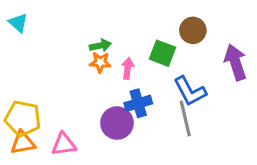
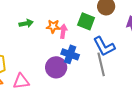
green arrow: (100, 46) -> (26, 23), moved
orange star: (100, 62) -> (53, 26), moved
blue cross: (138, 103) -> (70, 54), turned 36

